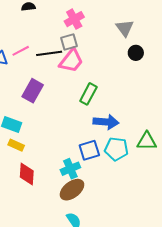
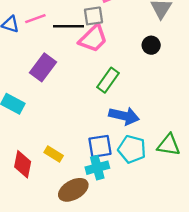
black circle: (136, 53) -> (151, 45), moved
yellow rectangle: (16, 145) -> (54, 154), moved
cyan cross: (70, 169) -> (97, 168), moved

